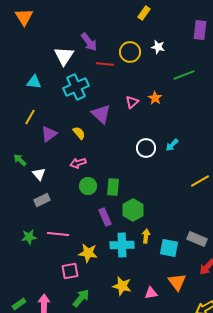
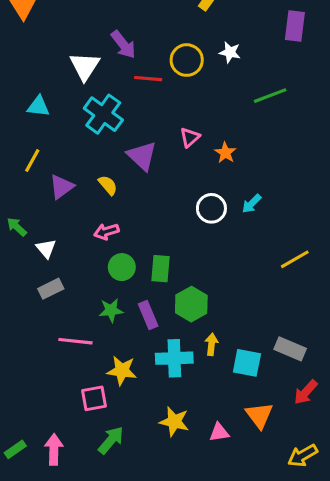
cyan cross: (76, 87) -> (103, 114), turned -30
orange star: (155, 98) -> (225, 153), moved
green star: (29, 237) -> (111, 310), moved

